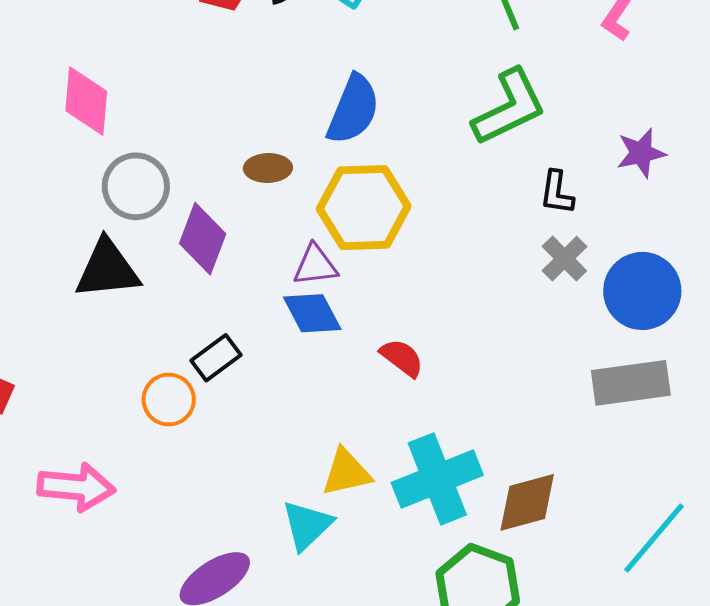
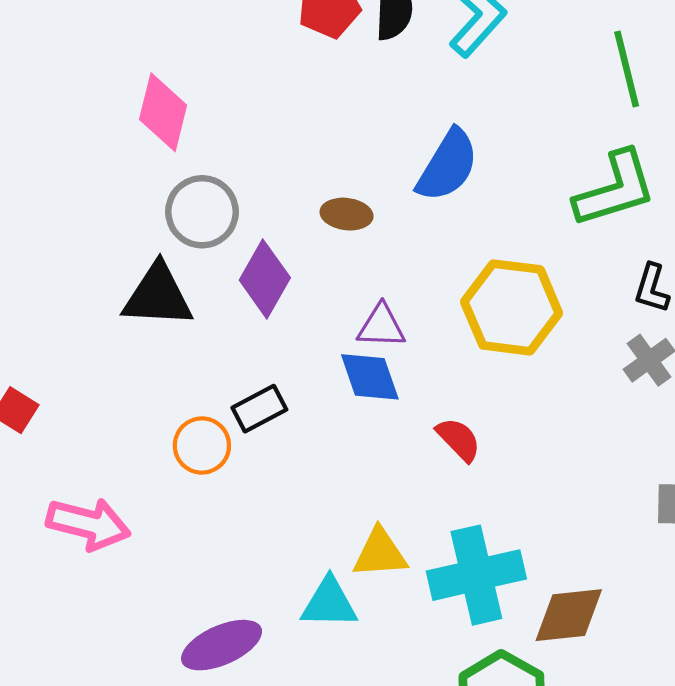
yellow hexagon: (364, 208) -> (512, 307), moved
cyan triangle: (307, 525) -> (329, 603), turned 36

